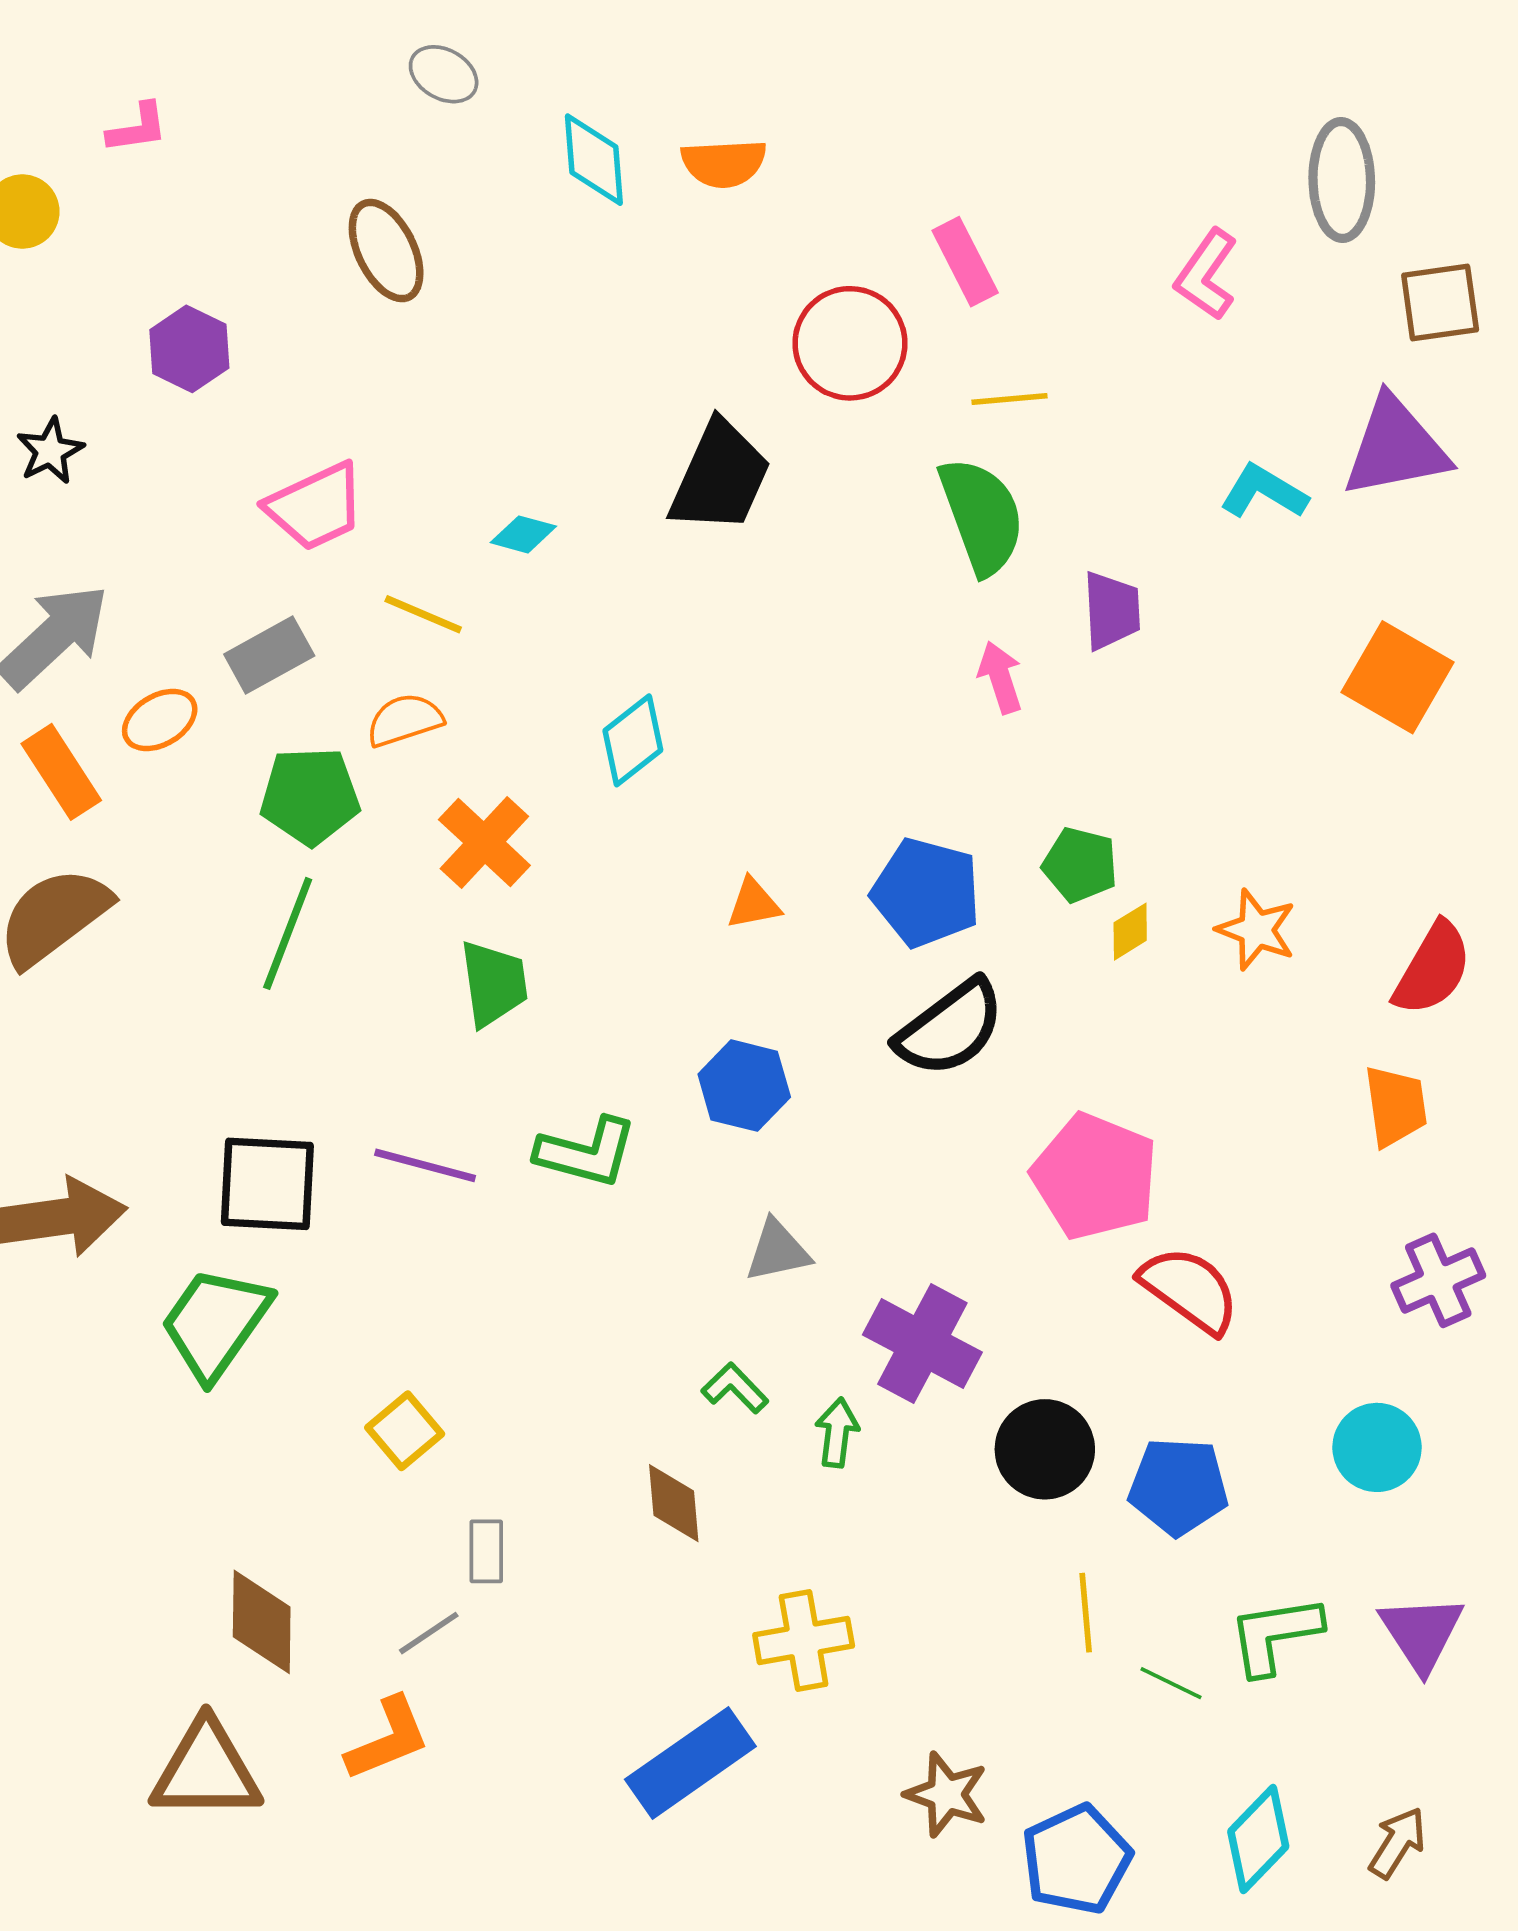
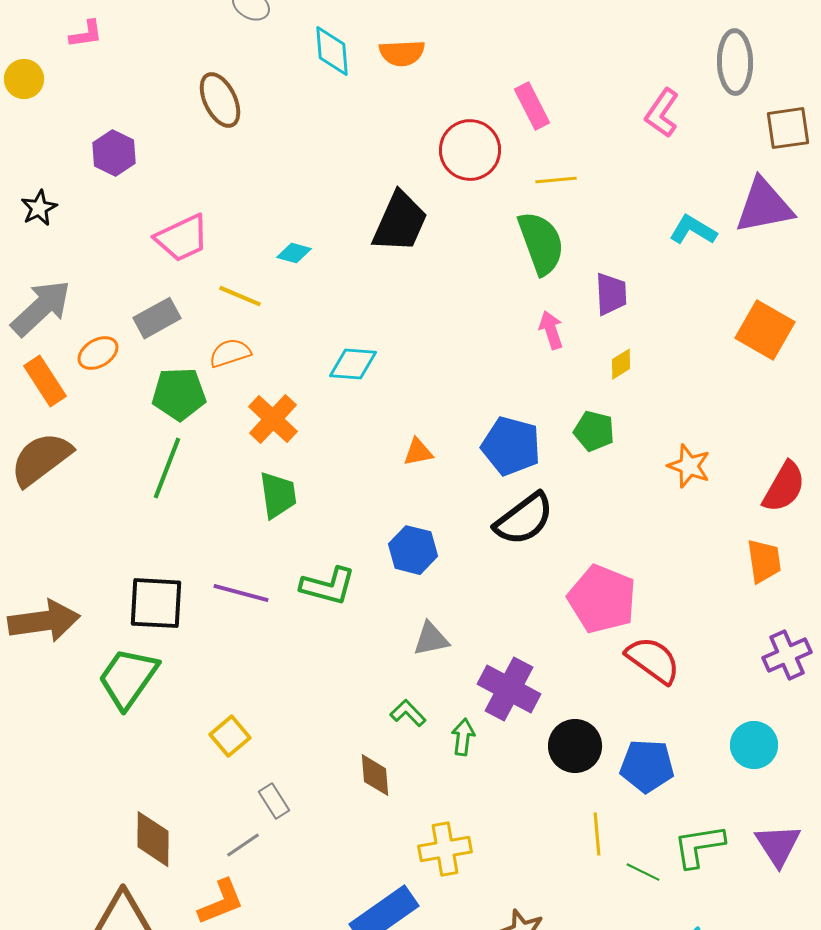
cyan diamond: (633, 740) -> (353, 364), turned 42
yellow diamond: (1130, 932) -> (621, 364), moved
gray rectangle: (486, 1551) -> (274, 801), turned -32

